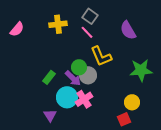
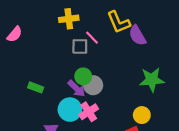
gray square: (90, 16) -> (80, 46), moved, turned -35
yellow cross: (58, 24) -> (69, 19), moved
yellow L-shape: (101, 56) -> (119, 22), moved
green rectangle: (49, 77) -> (36, 87), moved, turned 72

